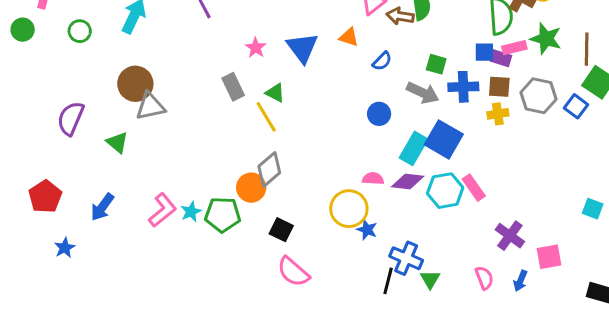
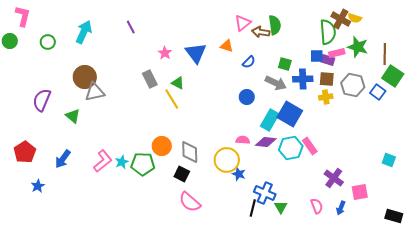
gray diamond: (269, 170) -> (190, 152), moved, turned -50

